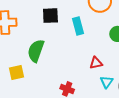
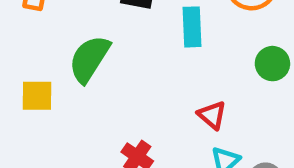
red triangle: (96, 63) -> (212, 115), turned 40

